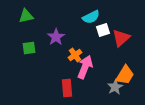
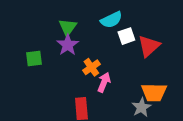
green triangle: (26, 16) -> (68, 27), moved, turned -42
pink arrow: (85, 67) -> (104, 82), size x0.7
orange trapezoid: (125, 75) -> (154, 92), turned 60

